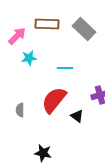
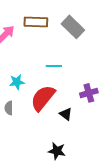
cyan star: (29, 58) -> (17, 82), moved
black star: (43, 153) -> (57, 151), moved

